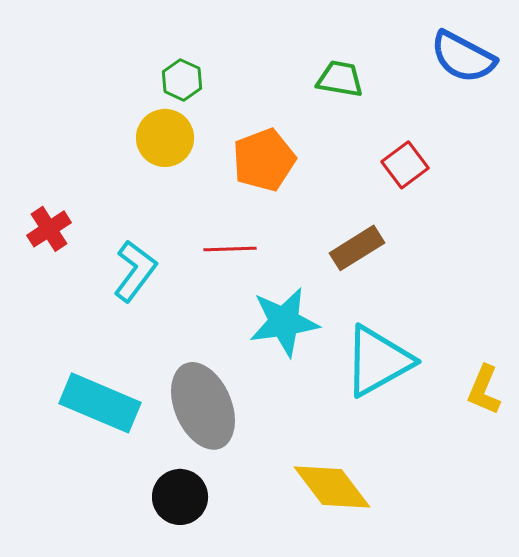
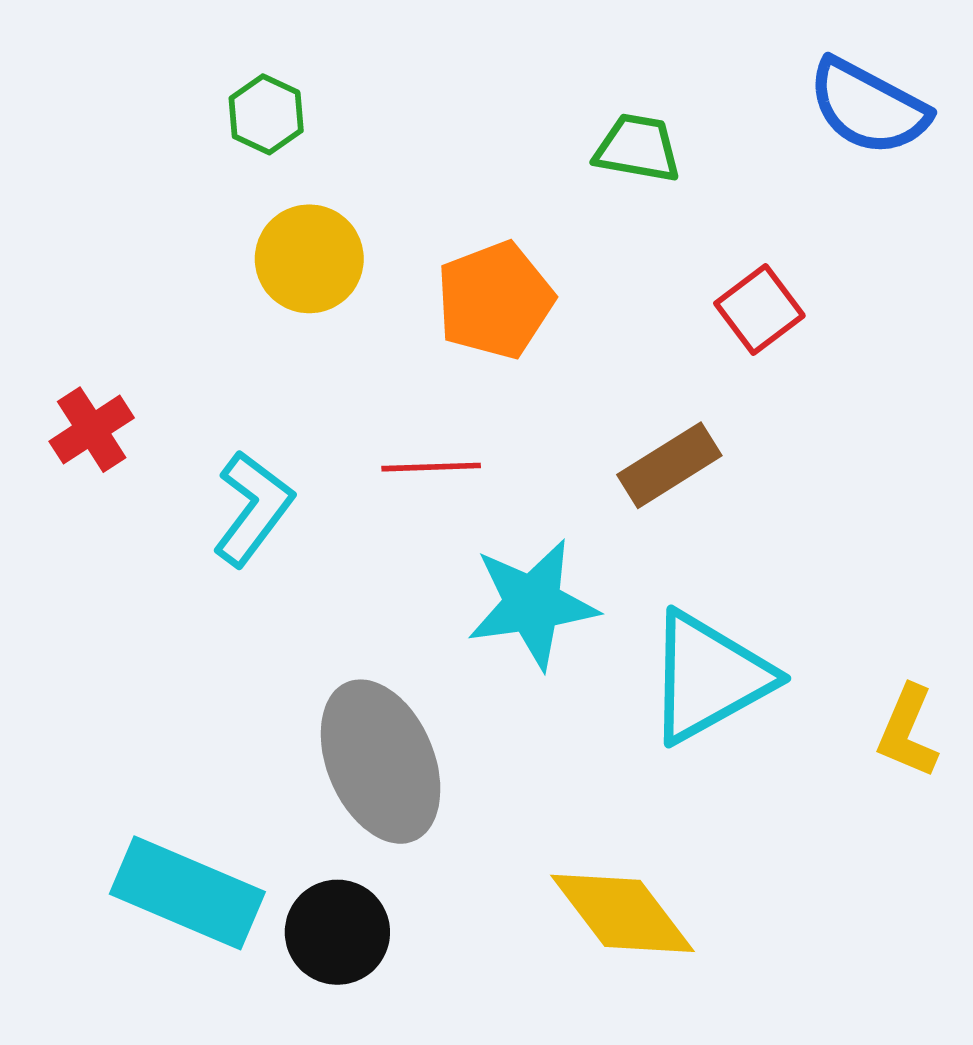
green hexagon: (182, 80) -> (266, 114), moved
cyan rectangle: (100, 403) -> (187, 893), moved

